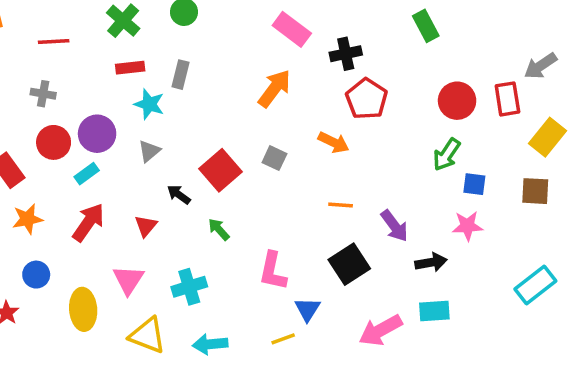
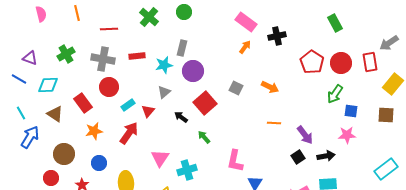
green rectangle: (426, 26) -> (335, 23), moved
red rectangle: (130, 68) -> (137, 56), moved
orange arrow: (274, 88) -> (245, 47), moved, size x0.6
gray cross: (43, 94) -> (103, 59), size x1.6
red pentagon: (367, 99) -> (312, 62), moved
cyan star: (149, 104) -> (164, 65), turned -30
purple circle: (97, 134) -> (193, 71), moved
gray square: (274, 158) -> (236, 88), moved
red triangle: (146, 226) -> (148, 111), moved
black square: (349, 264) -> (298, 157), moved, size x0.6
pink triangle: (128, 280) -> (160, 158), moved

